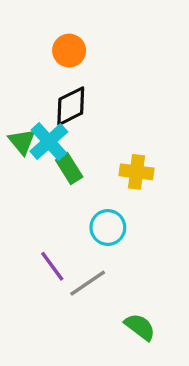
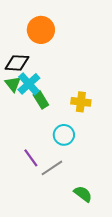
orange circle: (69, 51) -> (41, 30), size x1.4
black diamond: (71, 106) -> (17, 63), moved, turned 30

